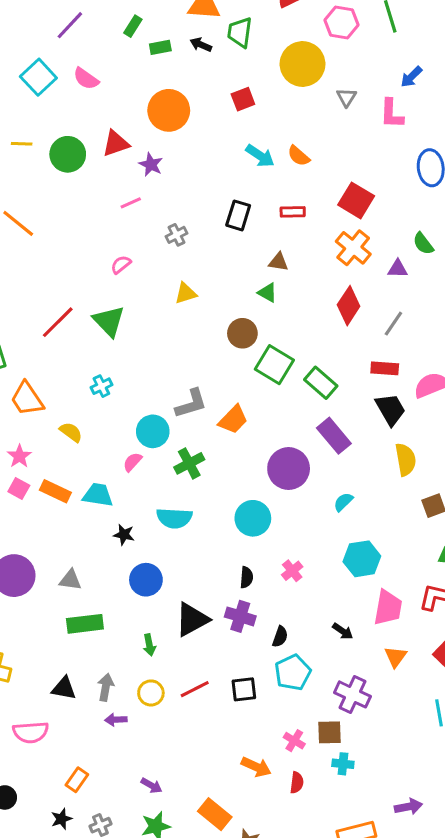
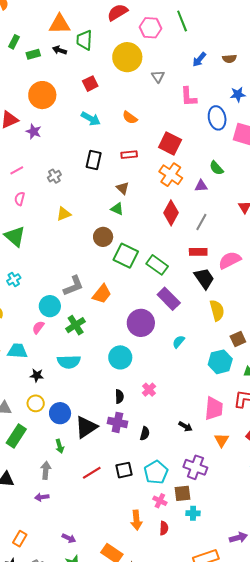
pink L-shape: (392, 114) -> (189, 97), moved
cyan arrow: (260, 156) -> (91, 119), moved
pink line: (131, 203) -> (17, 170), moved
brown triangle: (278, 262) -> (123, 188), turned 40
pink semicircle: (121, 264) -> (20, 199), turned -32
cyan hexagon: (362, 559) -> (220, 362), moved
blue circle: (146, 580) -> (60, 413), moved
green rectangle: (85, 624) -> (16, 436), turned -45
cyan pentagon: (293, 673) -> (156, 472), moved
gray arrow: (106, 687) -> (46, 470), moved
yellow circle: (151, 693) -> (36, 403), moved
orange arrow: (256, 767) -> (136, 520), turned 66

